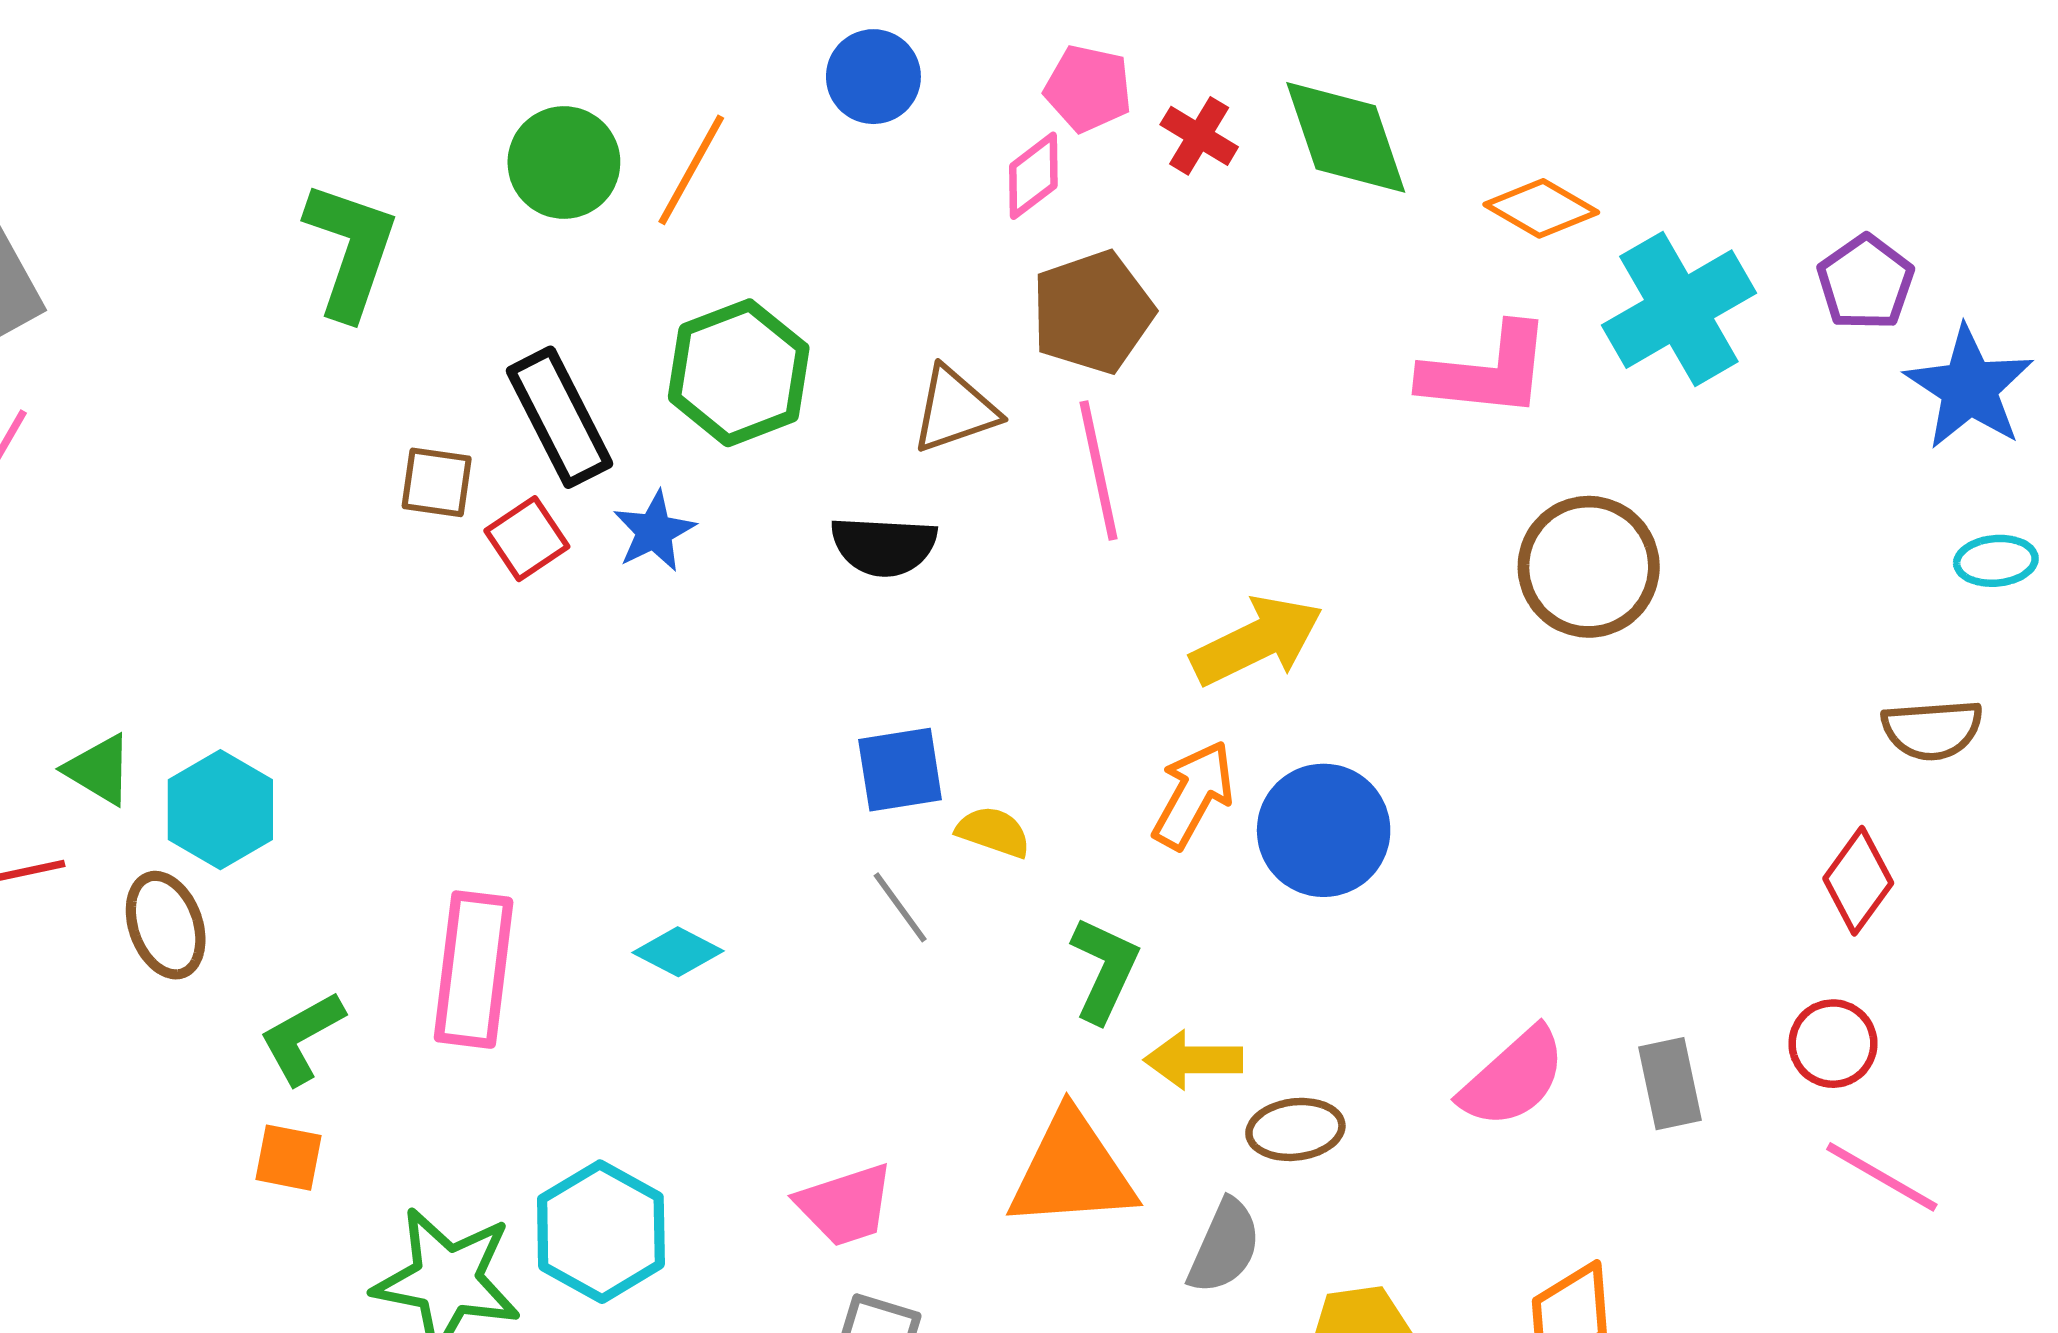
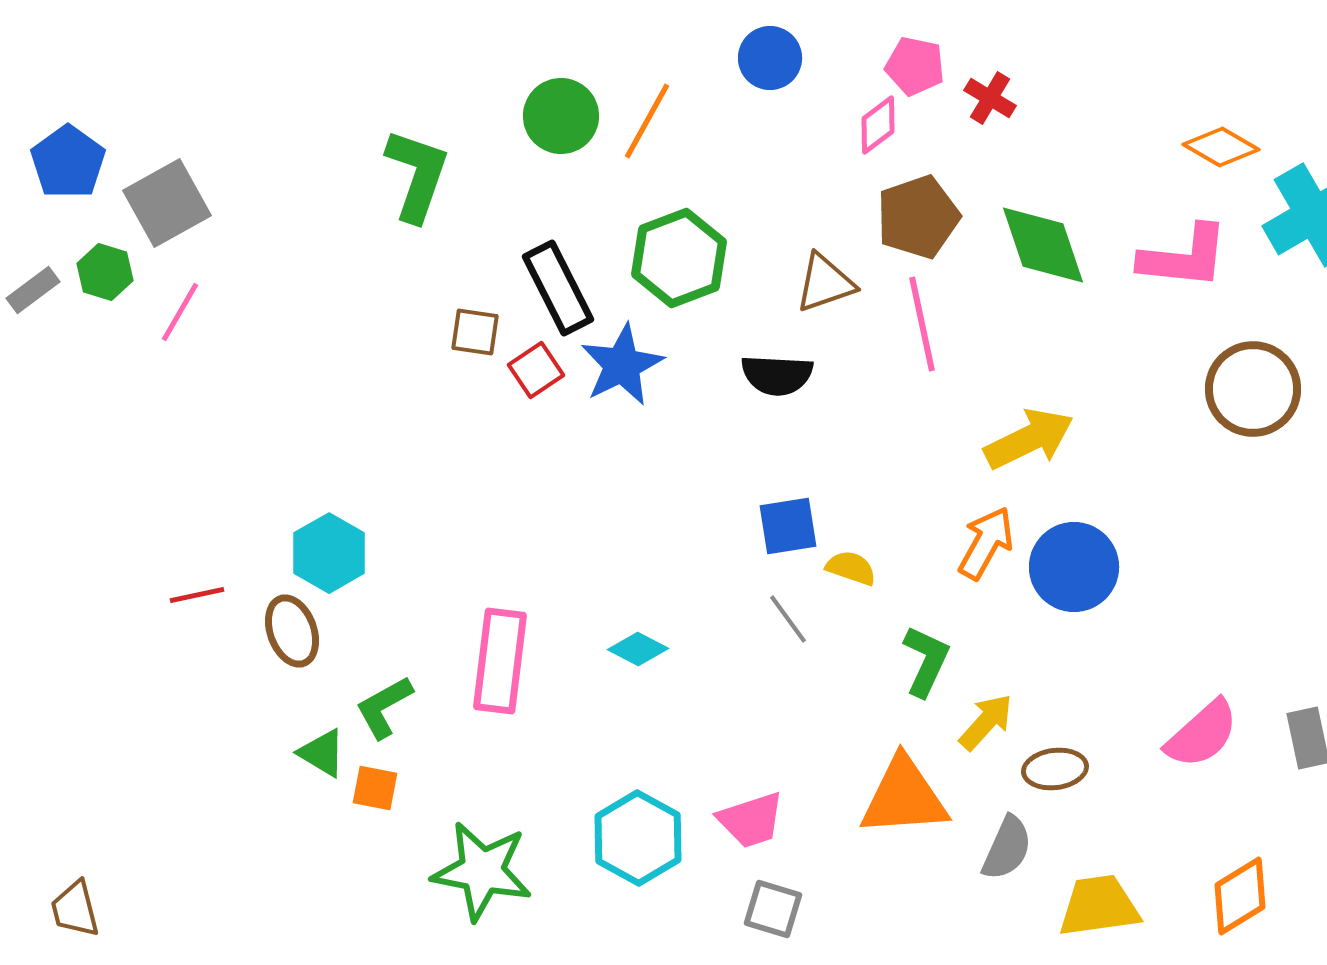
green diamond: (1346, 137) -> (1043, 245), moved
blue star: (654, 531) -> (622, 365), size x1.5
green triangle: (99, 770) -> (322, 753), moved
yellow arrow: (1193, 1060) -> (986, 722), turned 132
cyan hexagon: (601, 1232) -> (638, 838), moved

